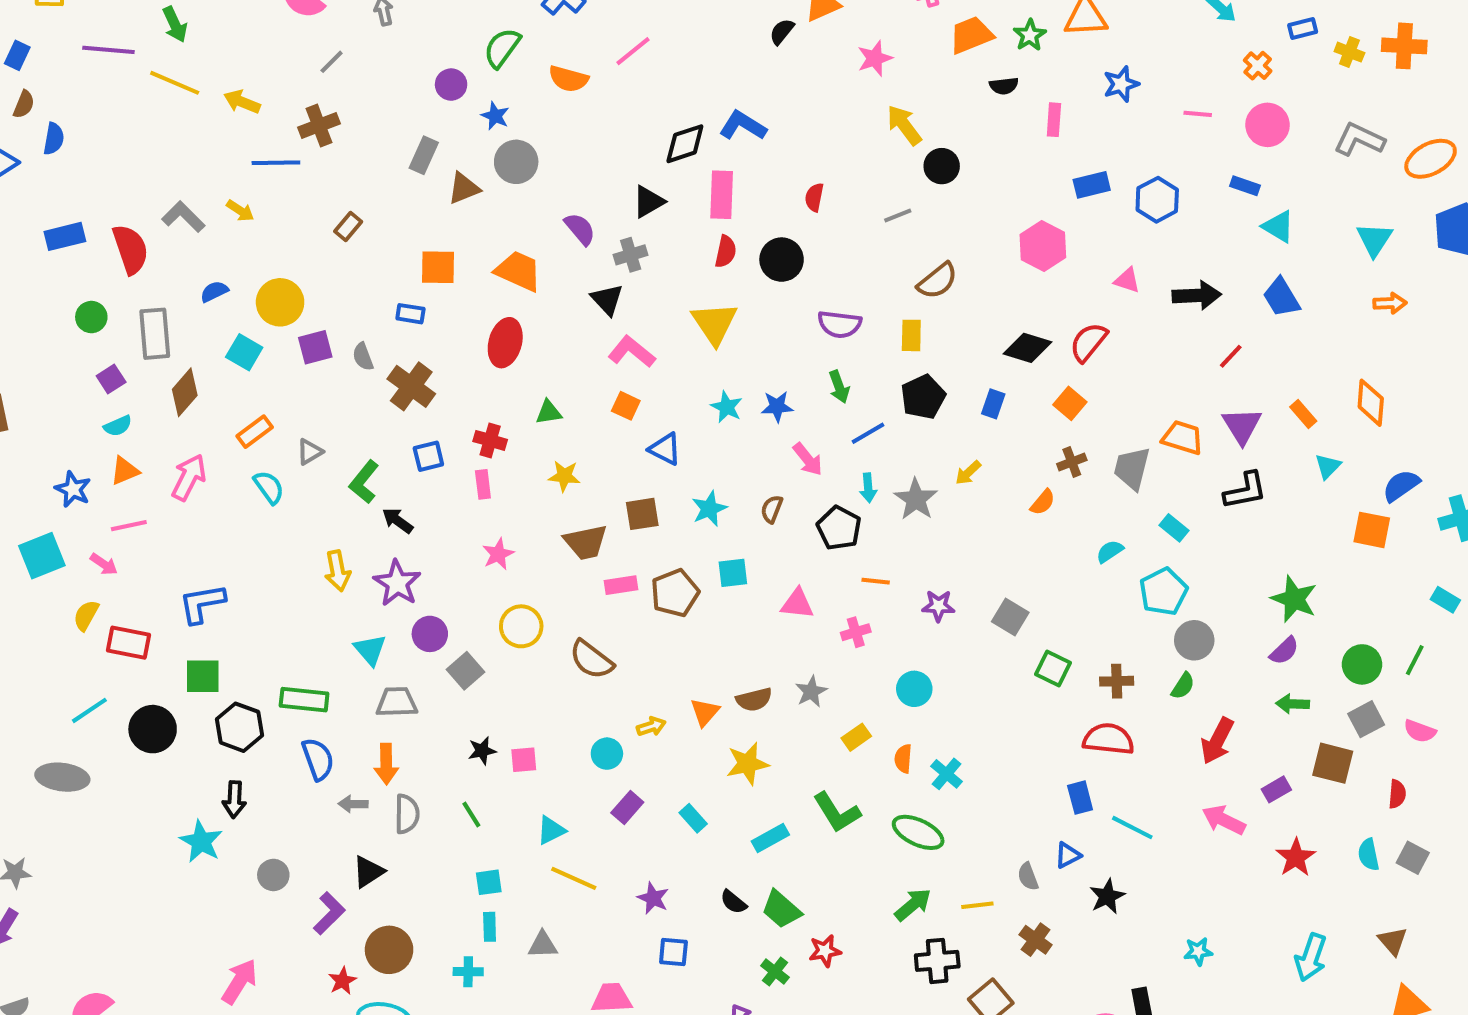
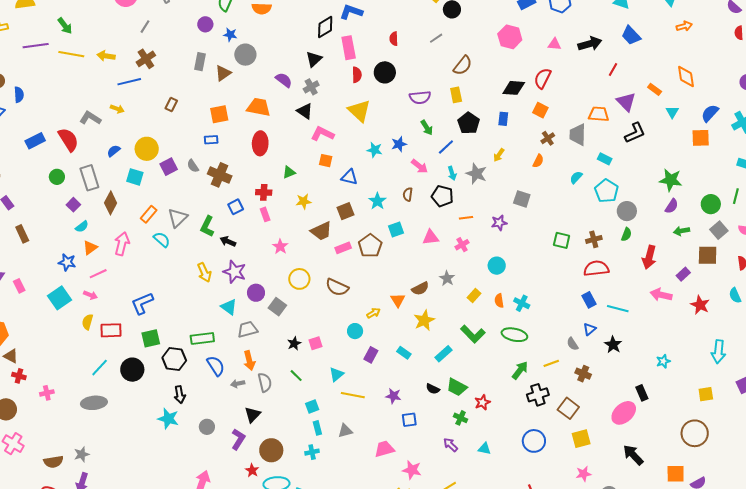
gray triangle: (310, 452) -> (178, 218), size x1.5
gray square: (1010, 617) -> (522, 199), moved

